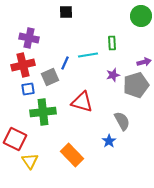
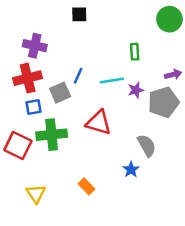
cyan line: (88, 55) -> (112, 81), moved
red square: (15, 139) -> (18, 145), moved
orange rectangle: (72, 155) -> (86, 186), size x0.6

